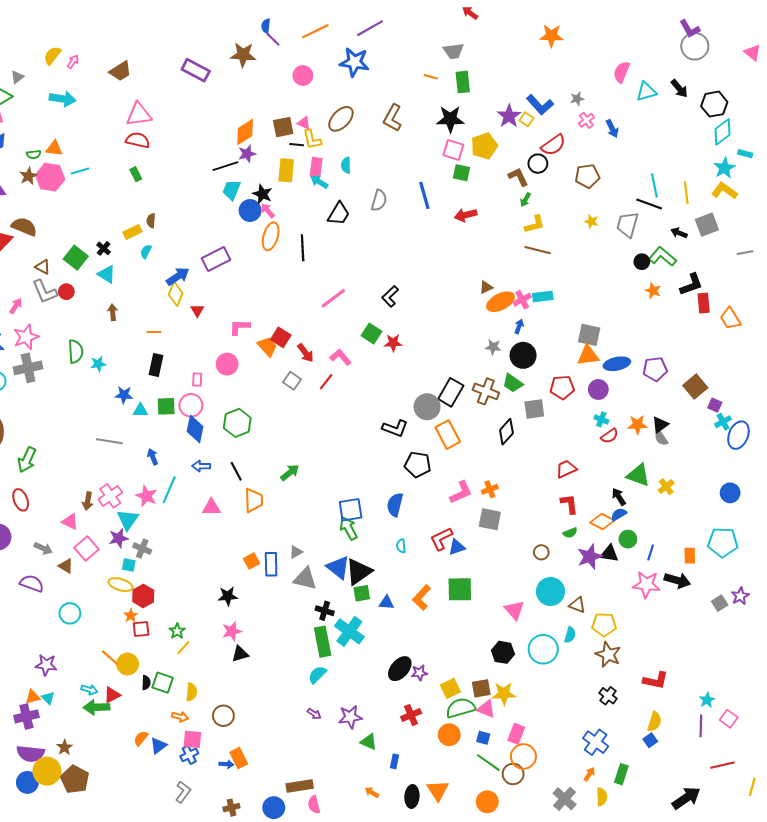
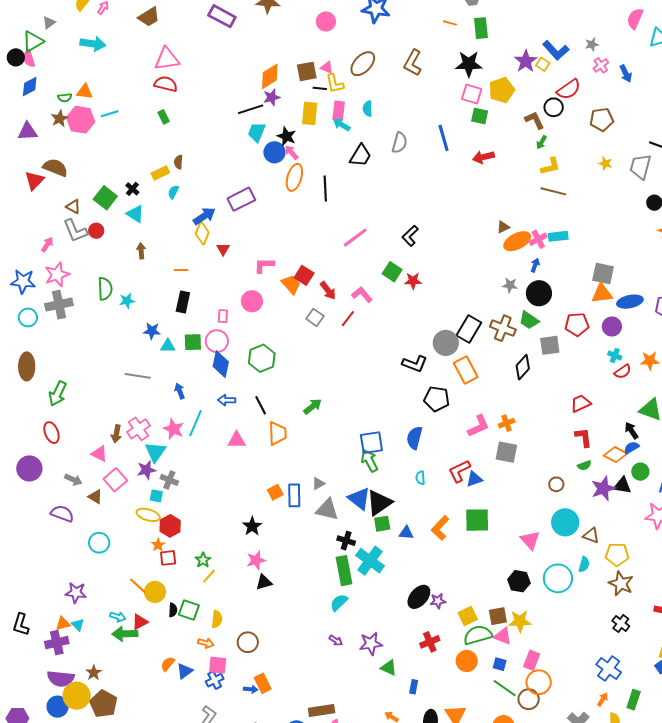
black star: (228, 596) -> (252, 526), turned -30

